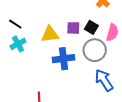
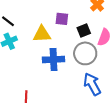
black square: (91, 27) -> (84, 31), turned 32
purple square: (73, 28) -> (62, 19), moved

